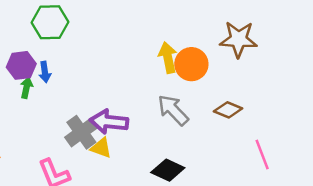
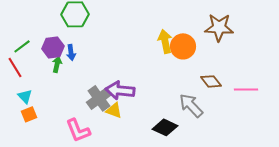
gray arrow: (173, 110) -> (191, 105), moved
brown diamond: (228, 110) -> (211, 81), turned 30
pink line: (262, 154) -> (246, 89), moved, turned -70

